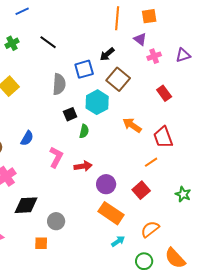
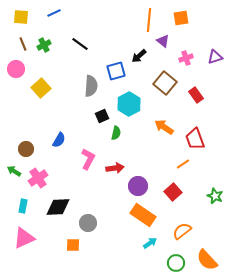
purple triangle: (140, 39) -> (163, 41), moved
brown square: (118, 79) -> (165, 83), moved

